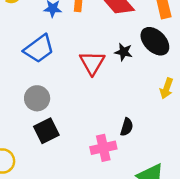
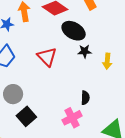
black ellipse: (155, 41) -> (74, 31), moved
black star: (124, 52) -> (85, 51), moved

